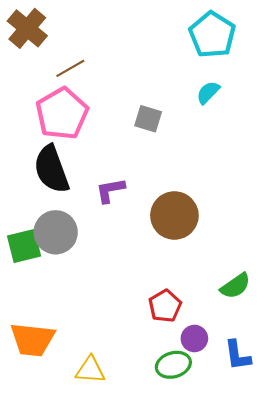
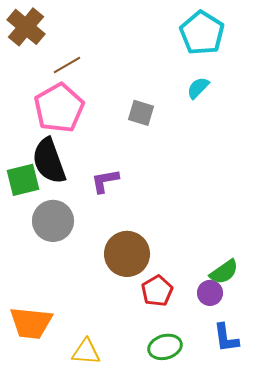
brown circle: (174, 215) -> (127, 254), moved
green square: (24, 246) -> (23, 180), moved
purple circle: (194, 338) -> (210, 293), moved

